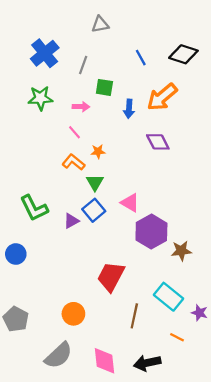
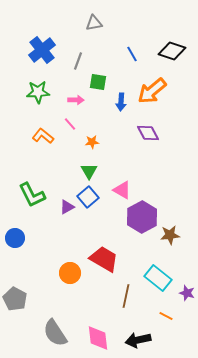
orange L-shape: (73, 162) -> (43, 136), moved
red trapezoid: (111, 276) -> (104, 259), turned 92
orange circle: (73, 314) -> (70, 273), moved
gray semicircle: (59, 355) -> (55, 333), turned 100

